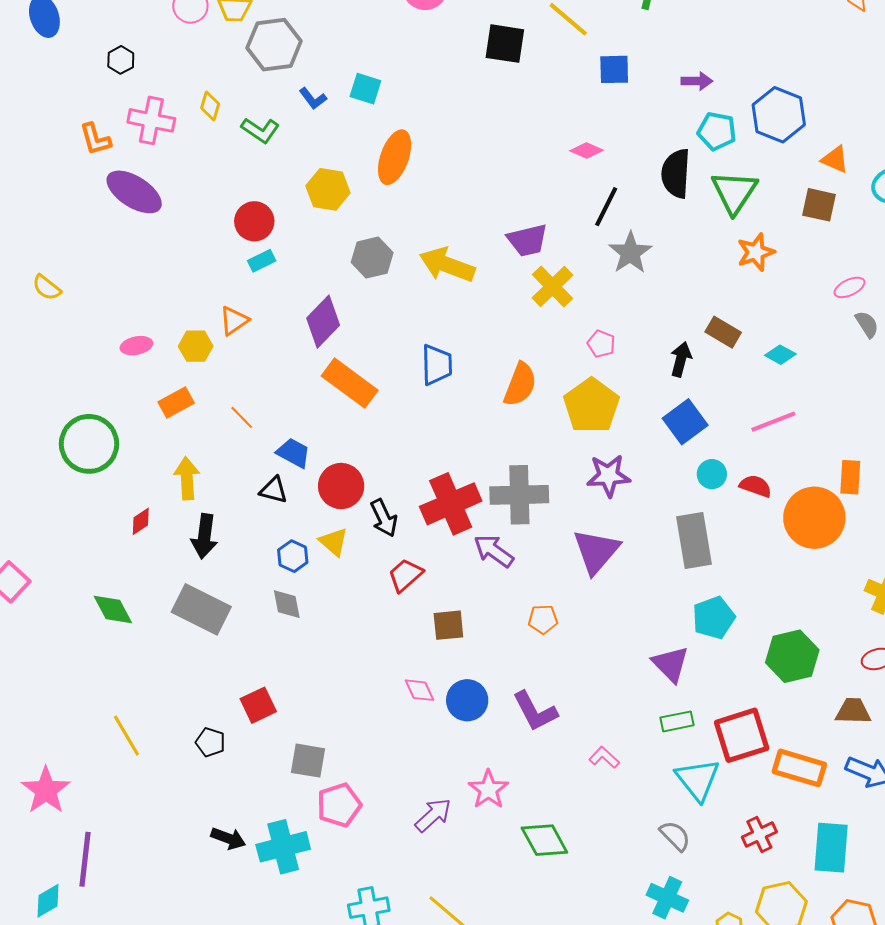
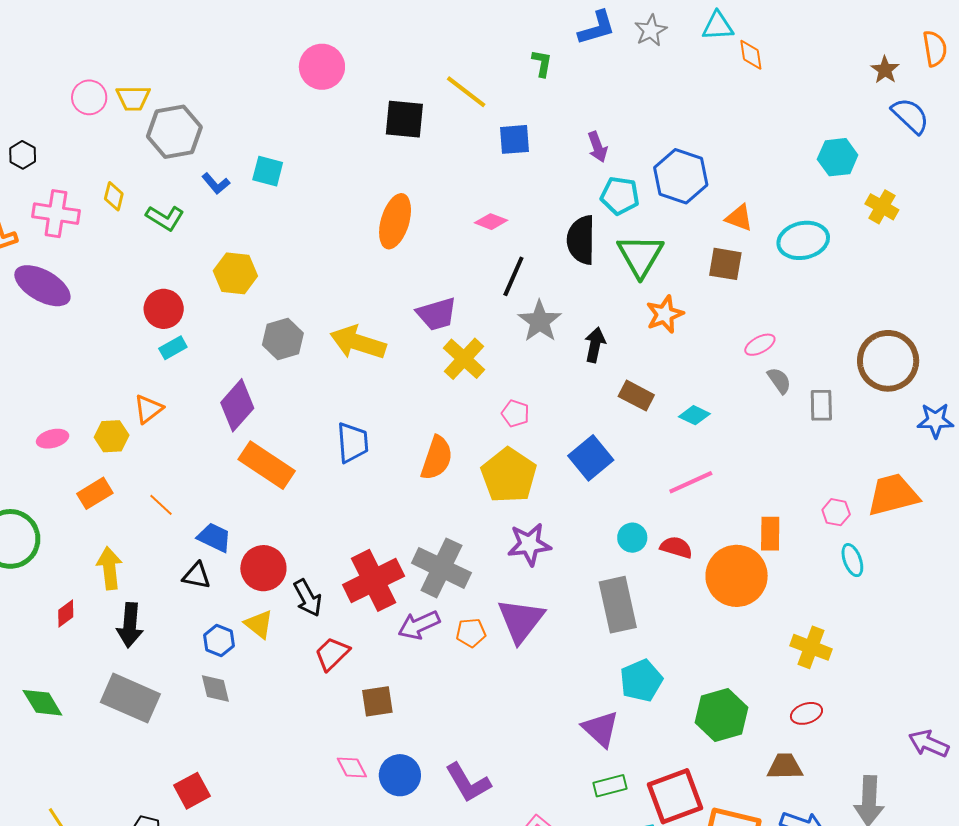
purple arrow: (697, 81) -> (598, 147), turned 72
orange ellipse: (395, 157) -> (395, 221), moved
black arrow: (681, 359) -> (595, 345), moved
blue square: (685, 422) -> (591, 458), moved
gray cross: (519, 495) -> (441, 568), turned 30
purple arrow: (494, 551) -> (419, 625), turned -57
orange pentagon: (543, 619) -> (471, 633), moved

